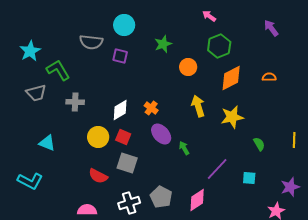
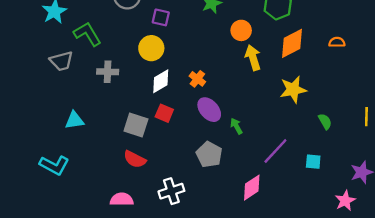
yellow arrow: (198, 106) -> (253, 58), moved
yellow circle: (98, 137) -> (151, 48), moved
cyan triangle: (47, 143) -> (74, 120), turned -30
gray square: (127, 163) -> (136, 125), moved
gray pentagon: (161, 197) -> (209, 155), moved

